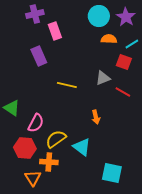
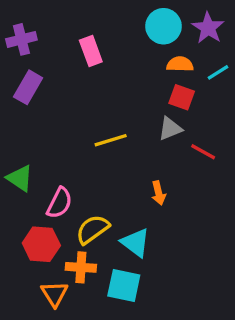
purple cross: (35, 14) -> (21, 39), moved
purple rectangle: (39, 56) -> (28, 87), moved, turned 54
red square: (124, 62) -> (182, 97), moved
yellow line: (67, 85) -> (111, 140), turned -30
cyan square: (112, 173) -> (124, 286), moved

